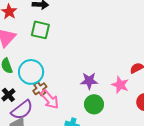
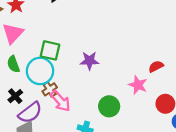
green square: (40, 30) -> (50, 50), moved
purple star: (89, 81) -> (89, 61), moved

